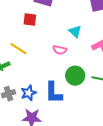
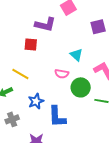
green circle: (75, 76) -> (81, 87), moved
blue star: (29, 93) -> (36, 101), moved

